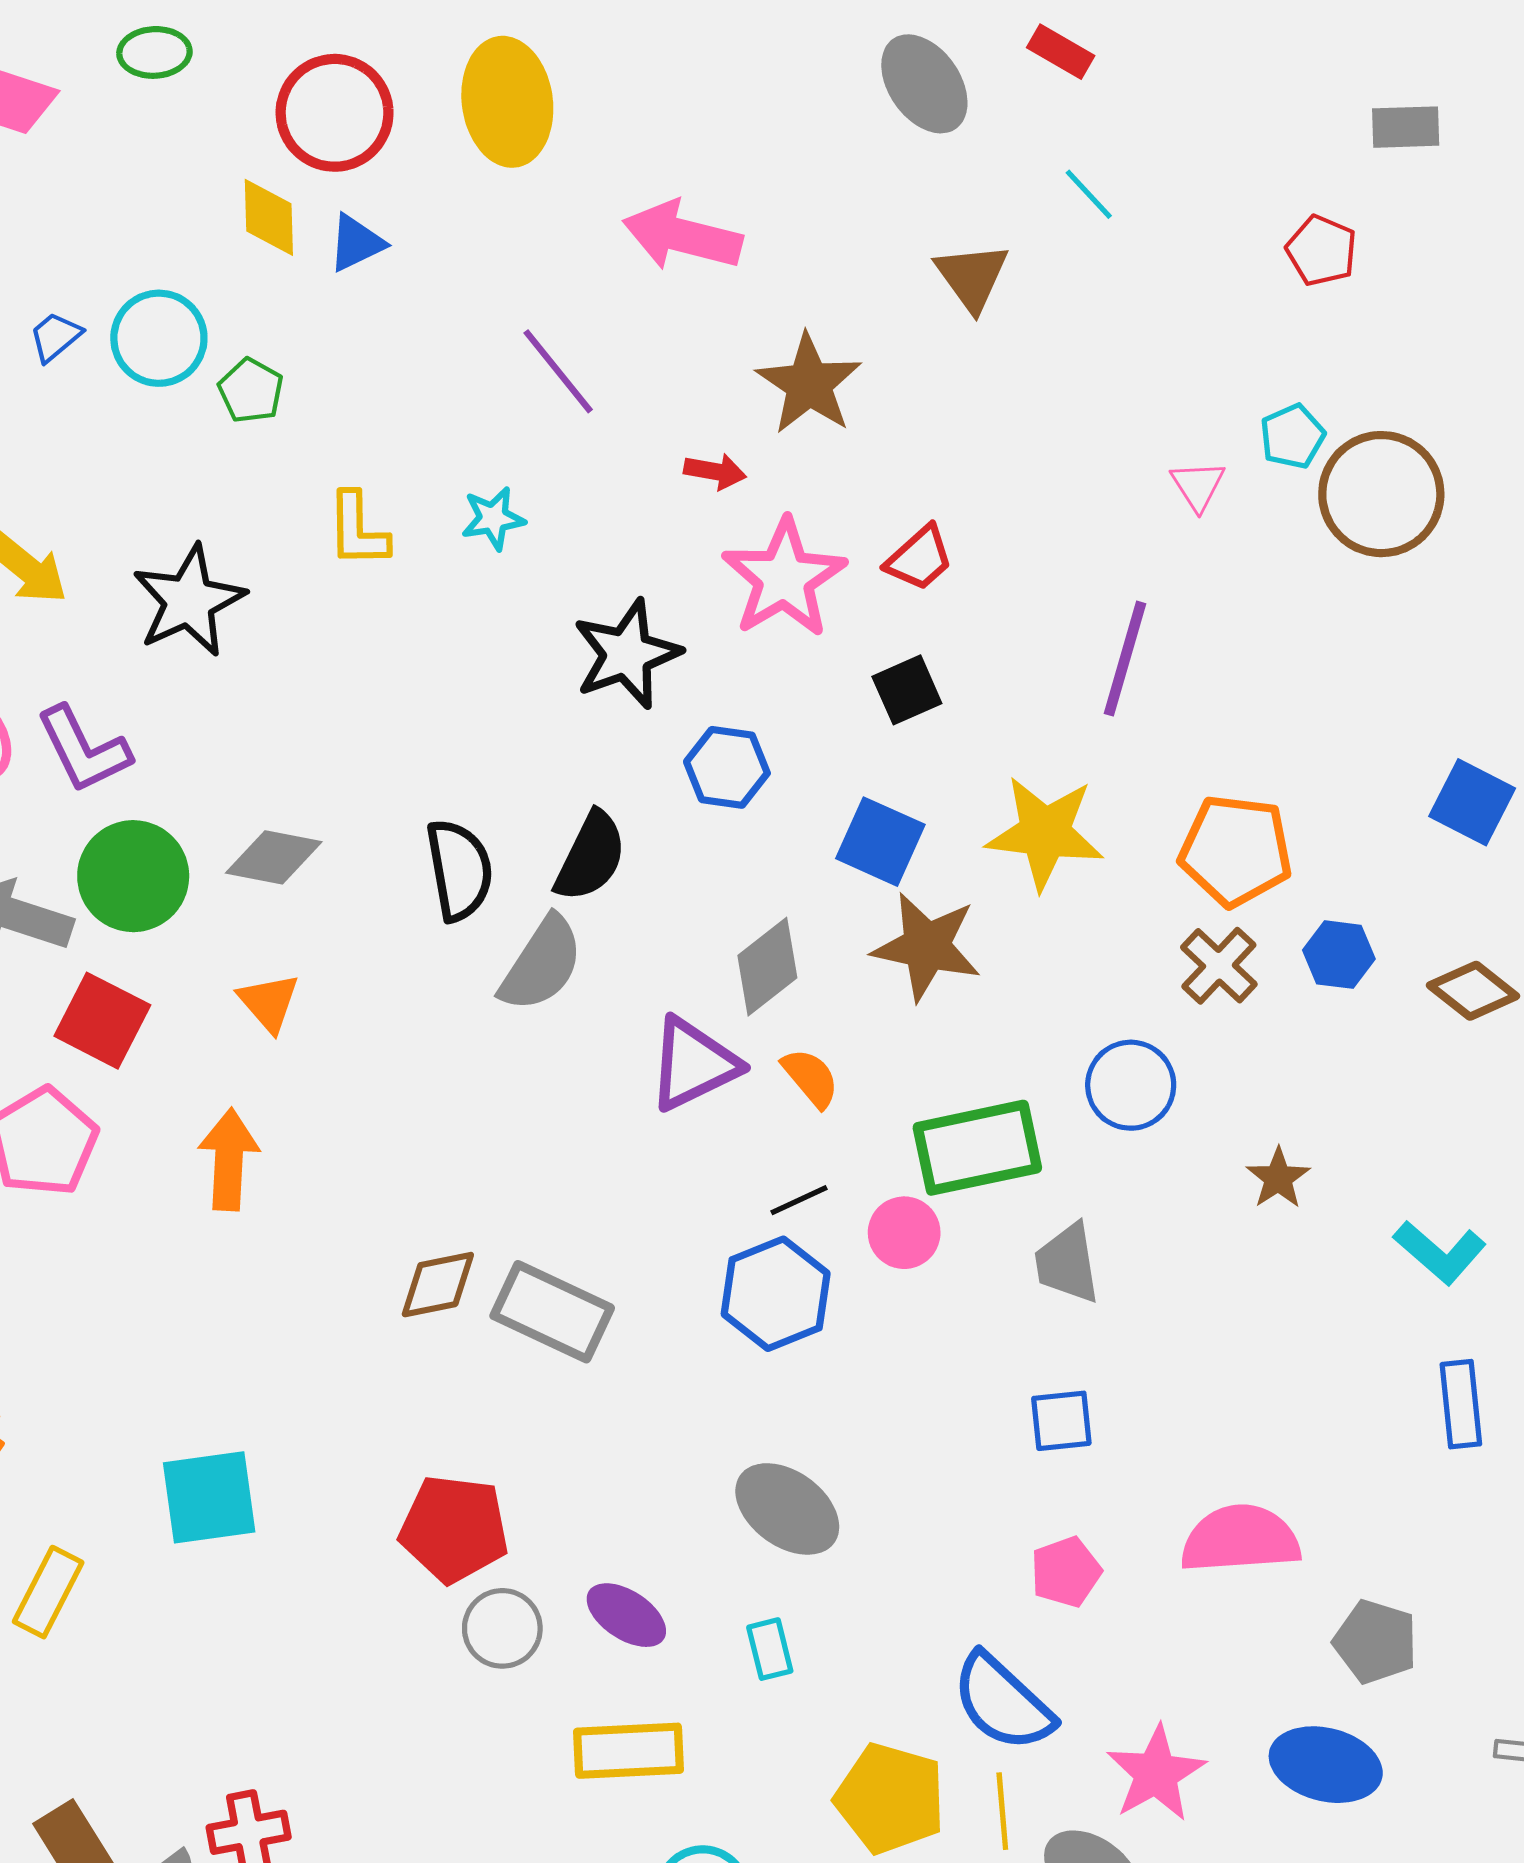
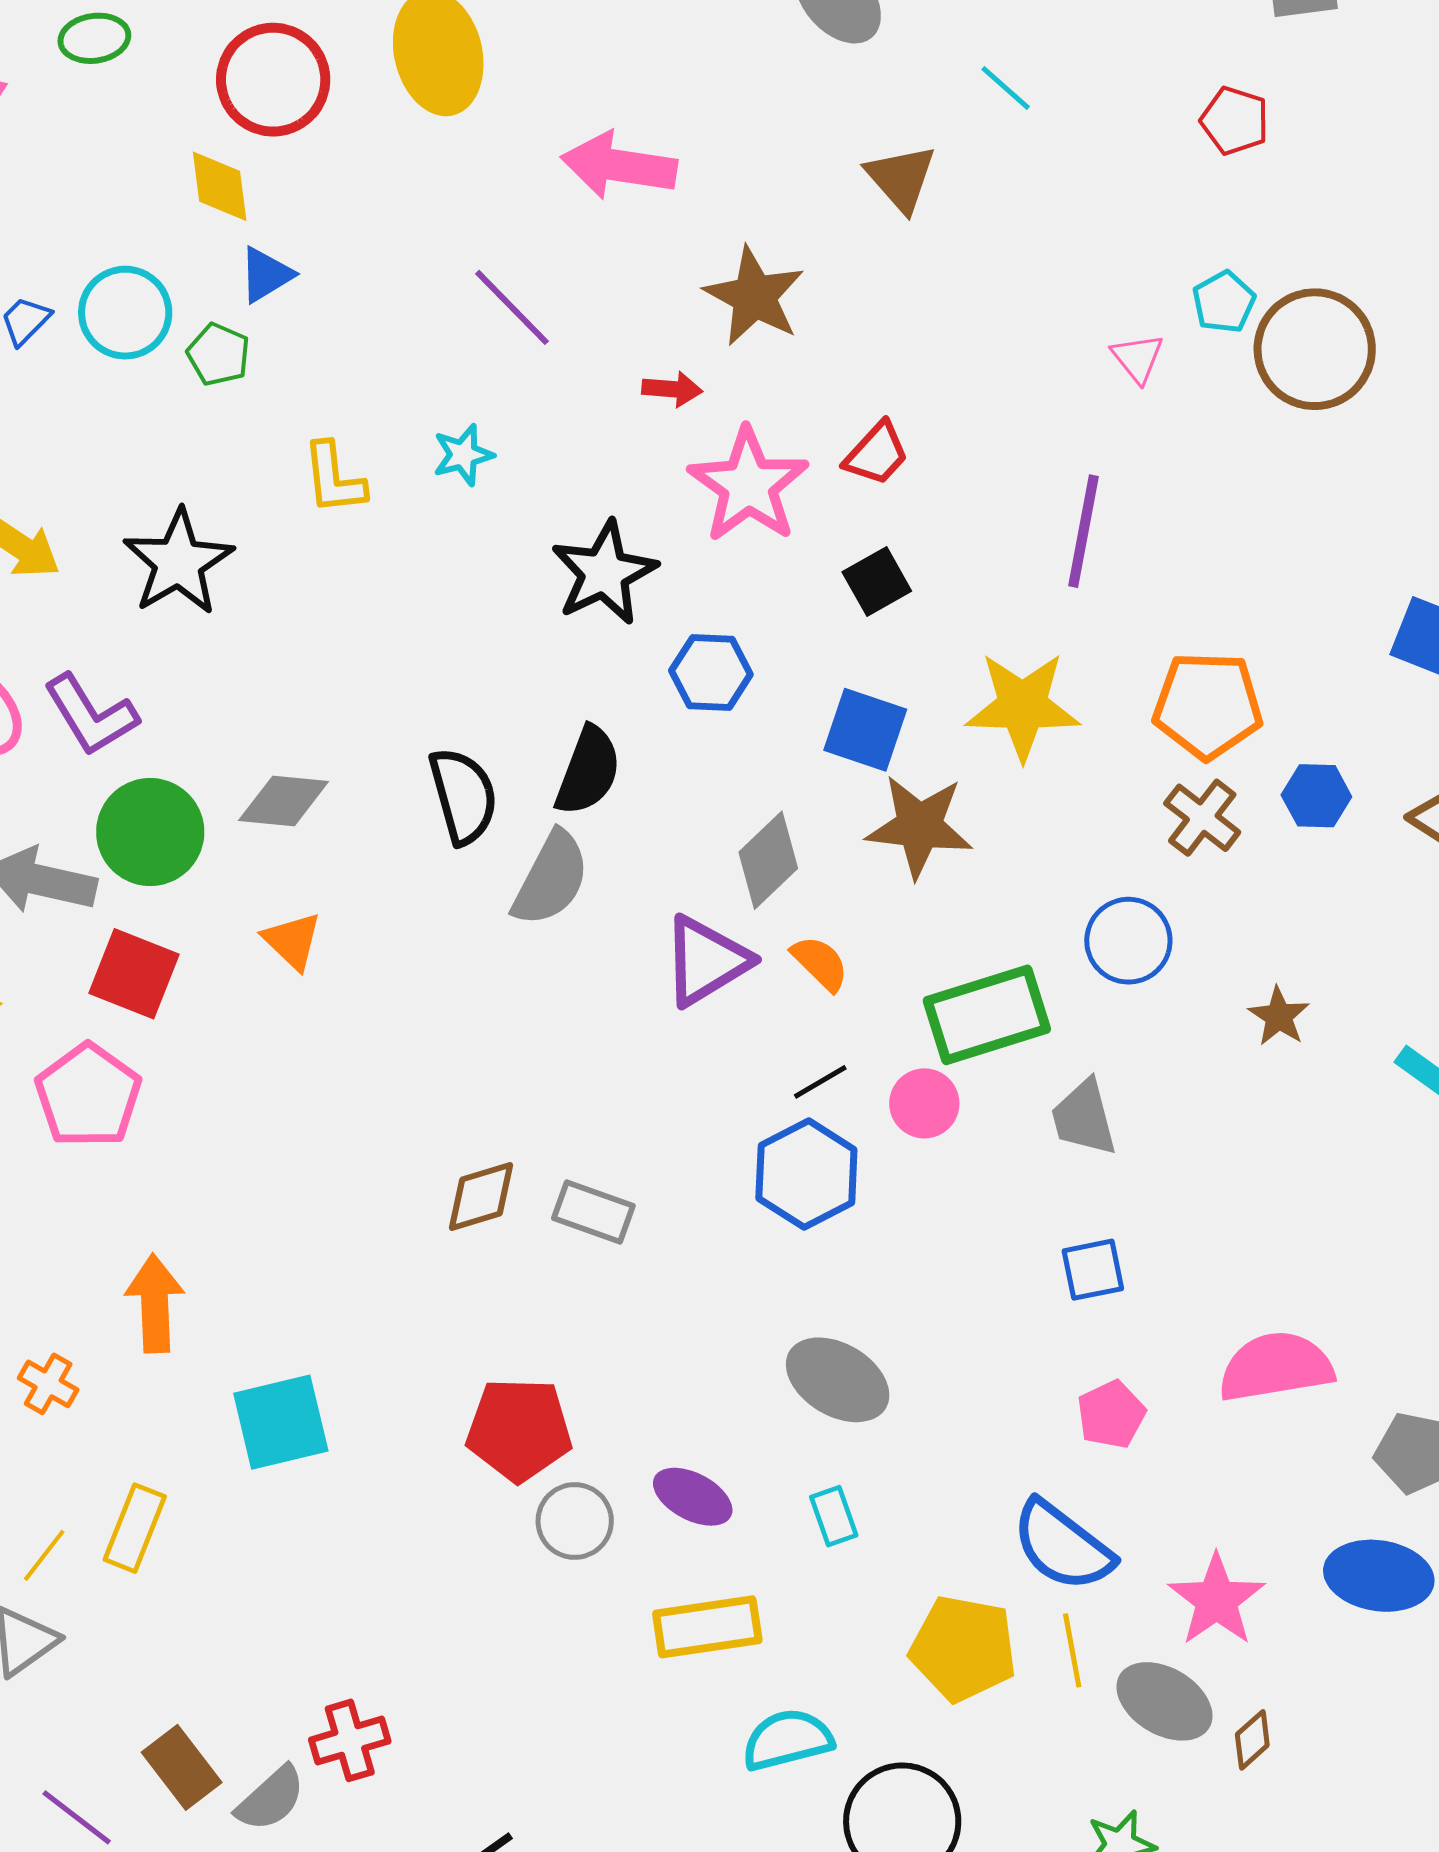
blue triangle: (356, 243) -> (266, 275), moved
orange arrow: (229, 1159) -> (155, 1303), moved
gray rectangle: (552, 1312) -> (593, 1212), size x0.7

